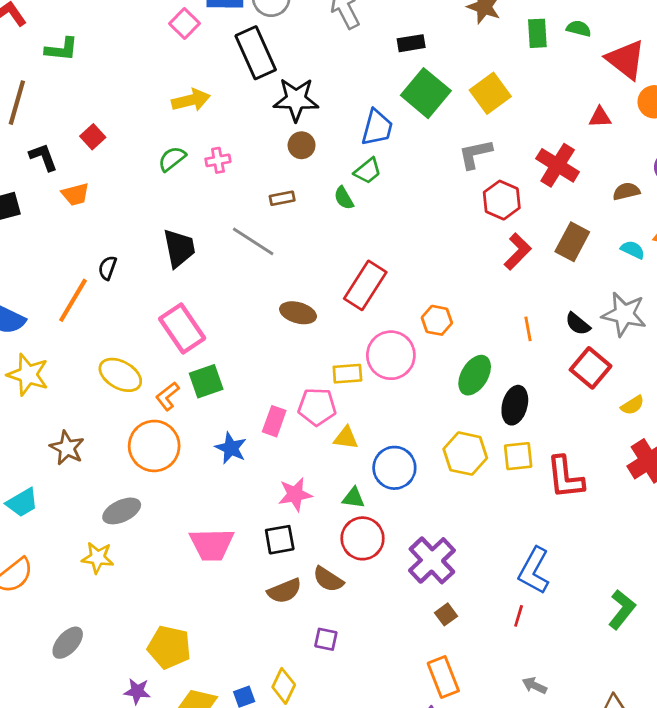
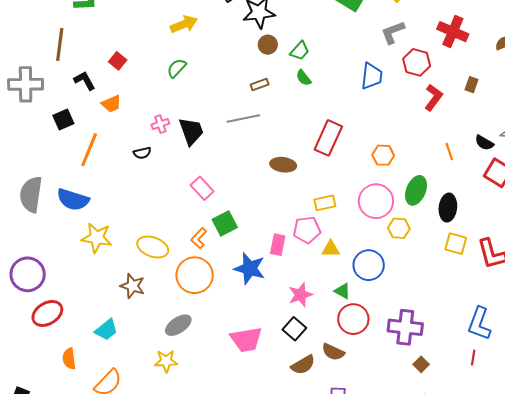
blue trapezoid: (377, 128) -> (372, 76), moved
pink cross: (218, 160) -> (160, 124), moved
green trapezoid: (368, 171) -> (300, 51), moved
gray line: (253, 241) -> (243, 118), turned -36
brown rectangle: (572, 242) -> (472, 85), size x0.6
black semicircle: (107, 268) -> (142, 153), turned -114
orange line: (73, 300) -> (89, 150), moved
pink rectangle: (182, 328) -> (202, 188), size x0.7
pink circle: (391, 355) -> (376, 201), moved
yellow ellipse: (120, 375) -> (153, 247), moved
blue star: (231, 448) -> (250, 269), size x1.4
yellow hexagon: (465, 454) -> (399, 228), moved, size x0.7
yellow square: (518, 456) -> (456, 244), turned 30
green triangle: (353, 498) -> (342, 291), turned 30
black square: (280, 540) -> (294, 329), turned -30
purple cross: (432, 560) -> (405, 327), turned -32

